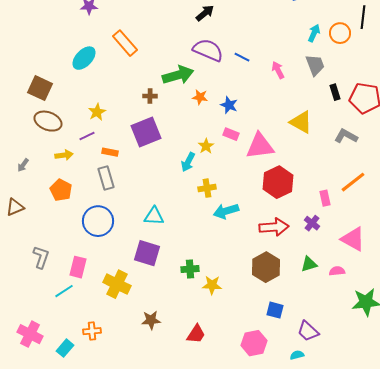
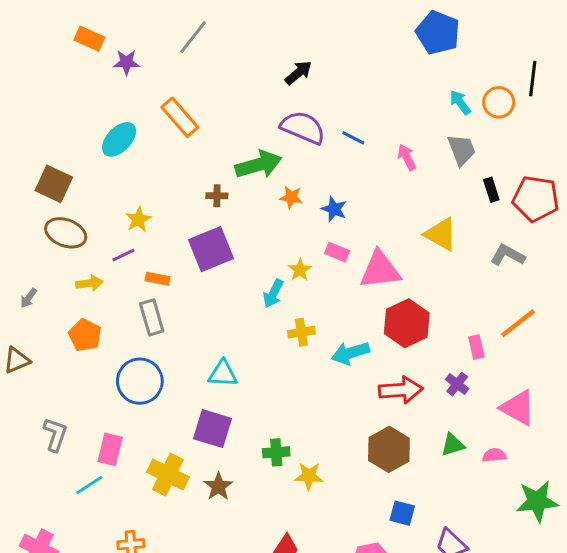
cyan arrow: (314, 33) -> (460, 102), turned -60
cyan arrow: (226, 211) -> (350, 353), moved
brown star: (151, 320) -> (218, 486), moved, turned -30

